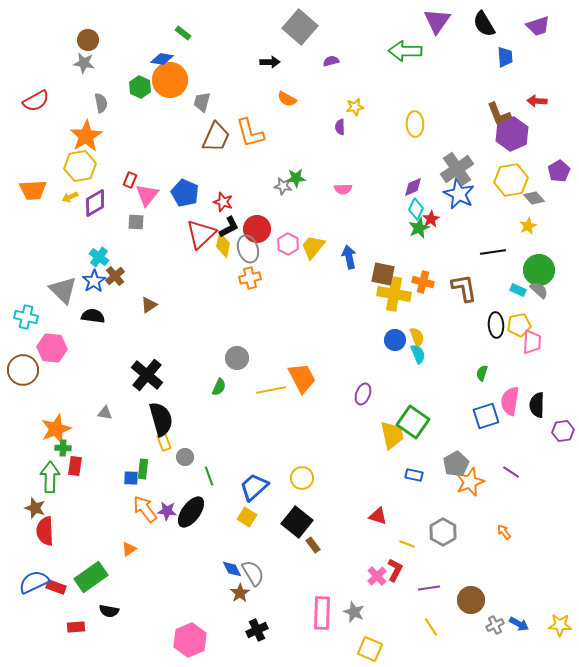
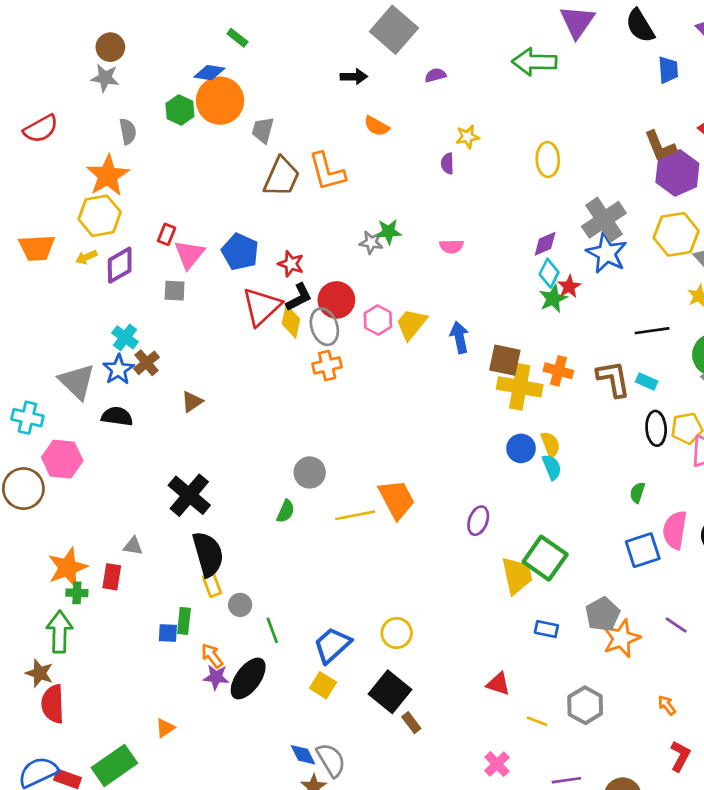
cyan rectangle: (518, 290) -> (647, 382), moved
red rectangle: (75, 466) -> (112, 577), moved
orange arrow: (145, 509) -> (212, 656), moved, size x0.7
red L-shape: (395, 570) -> (680, 756), moved

